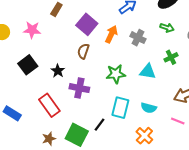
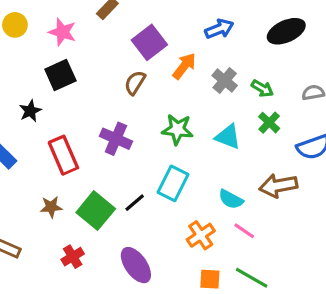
green arrow: (167, 28) -> (262, 88), moved
green cross: (171, 57) -> (269, 123), turned -32
black square: (28, 65) -> (60, 75), moved
black star: (58, 71) -> (30, 111), moved
cyan semicircle: (149, 108) -> (231, 199), moved
pink line: (178, 121) -> (244, 231), moved

